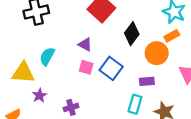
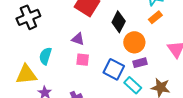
orange circle: (157, 53) -> (134, 42), moved
blue square: (111, 68) -> (114, 69), moved
cyan rectangle: (135, 104) -> (133, 85), turned -54

